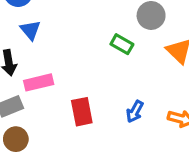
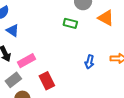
red rectangle: (82, 112) -> (47, 81), moved

